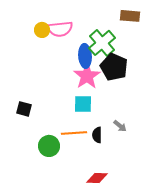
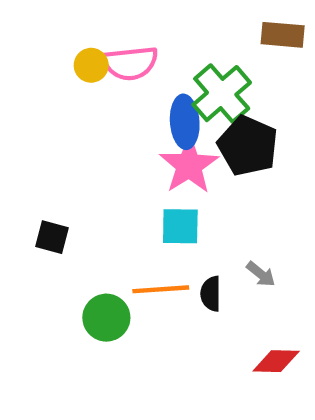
red diamond: (97, 178) -> (276, 361), moved

